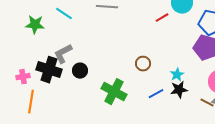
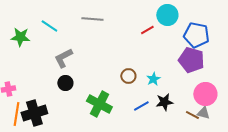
gray L-shape: (63, 54) -> (63, 58), moved
black cross: (49, 70) -> (34, 113), moved, turned -35
cyan star: (177, 75) -> (153, 79), moved

